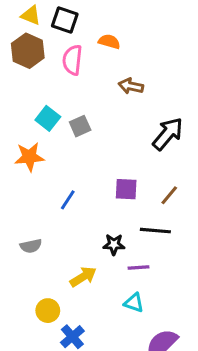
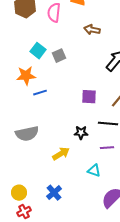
blue line: (68, 200) -> (40, 93), moved, turned 40
gray semicircle: (31, 246) -> (27, 134), size x1.6
purple line: (138, 268) -> (107, 148), moved
yellow circle: (48, 311) -> (19, 193), moved

